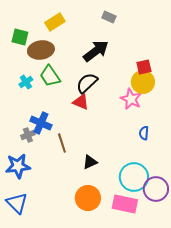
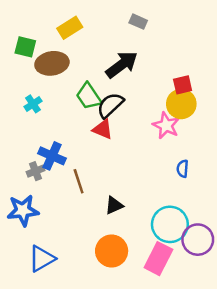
green trapezoid: (50, 76) -> (89, 96), moved
blue triangle: (17, 203) -> (42, 259), moved, turned 45
pink rectangle: (125, 204) -> (158, 259), turned -75

